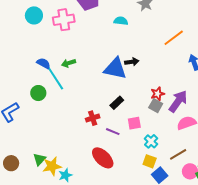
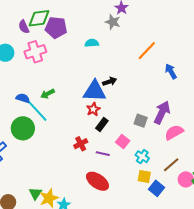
green circle: (38, 93) -> (23, 128), size x1.5
red star: (158, 94) -> (93, 109), moved
pink square: (134, 123) -> (123, 142), turned -32

